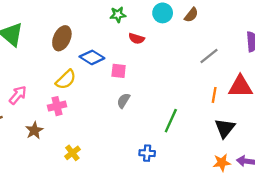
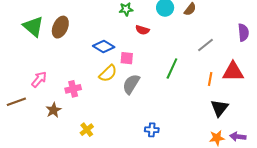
brown ellipse: (62, 38) -> (60, 27), moved
yellow semicircle: (66, 80) -> (108, 73), moved
gray semicircle: (123, 101) -> (131, 84), size x1.5
green line: (171, 121) -> (172, 69), moved

